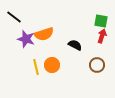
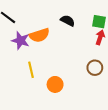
black semicircle: (75, 45) -> (68, 21), moved
orange circle: (52, 65) -> (55, 84), moved

